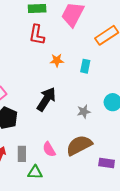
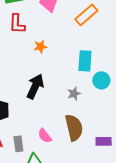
cyan rectangle: (85, 66) -> (85, 61), moved, size x1.5
brown semicircle: (79, 145) -> (74, 128), turned 112

